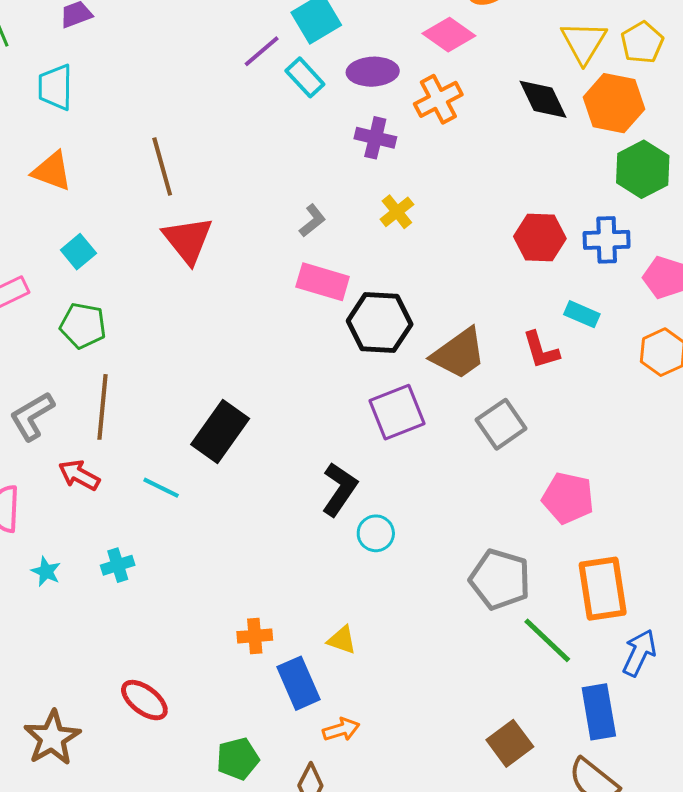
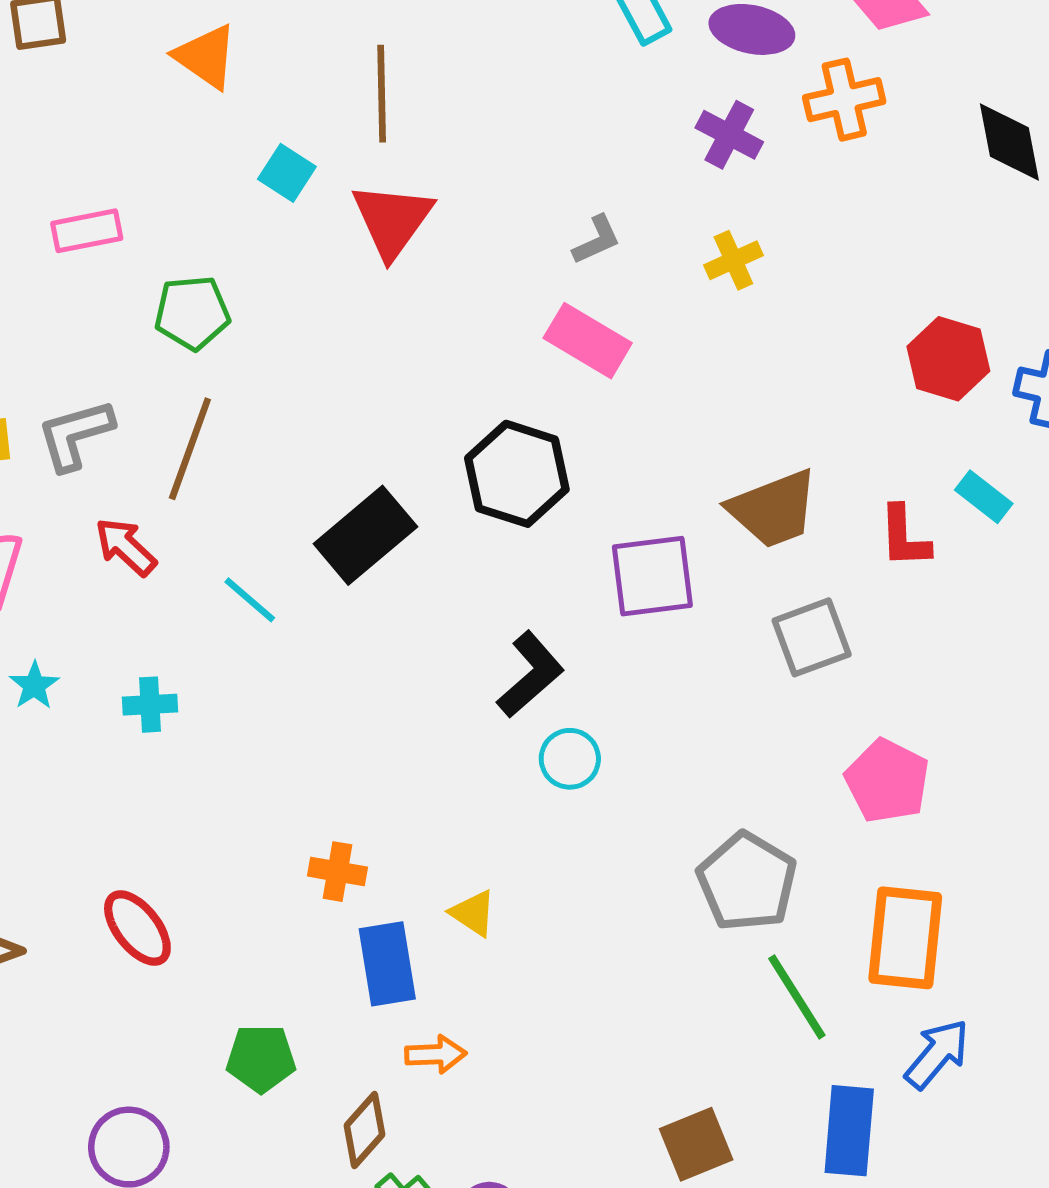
cyan square: (78, 252) -> (287, 173), moved, turned -32
black hexagon: (380, 323) -> (517, 474), moved
green pentagon: (83, 326) -> (192, 313), turned -30

